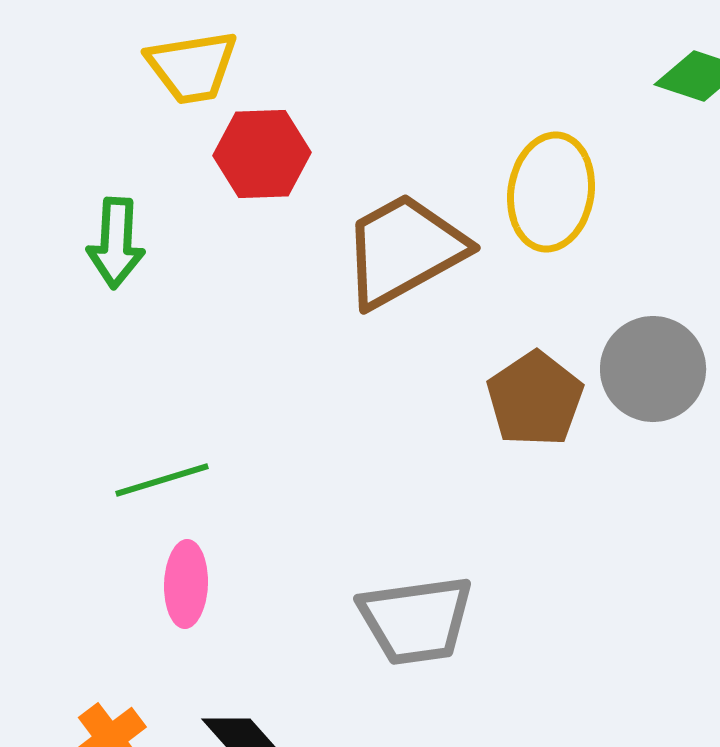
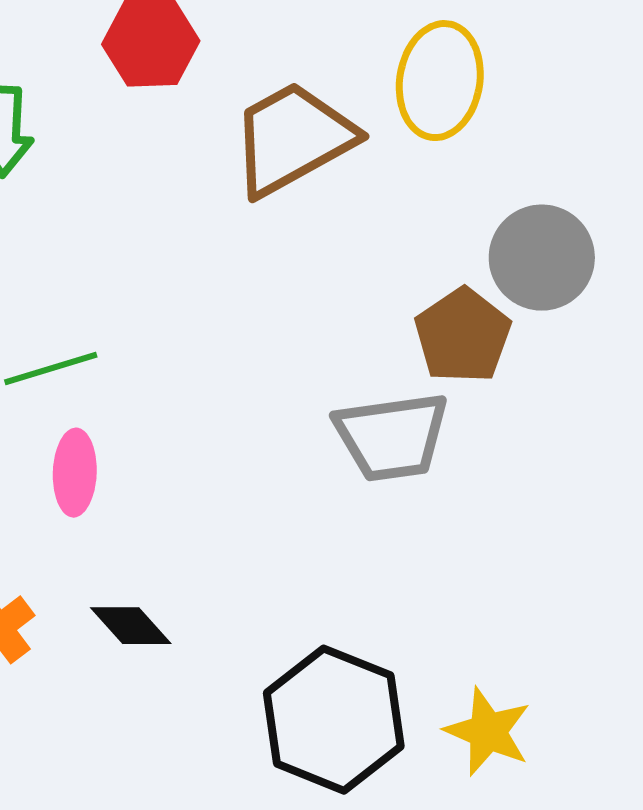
brown pentagon: (535, 399) -> (463, 336), moved
gray trapezoid: (416, 620) -> (392, 437), moved

